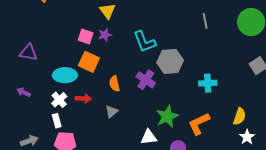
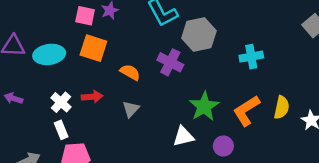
cyan ellipse: (65, 75) -> (49, 54), moved
orange semicircle: (114, 84) -> (130, 72), turned 140
yellow semicircle: (239, 116) -> (282, 107), moved

